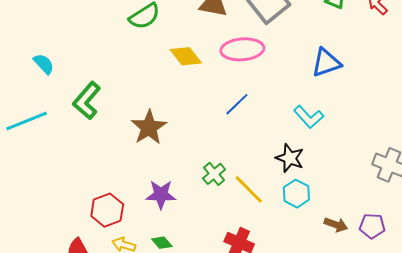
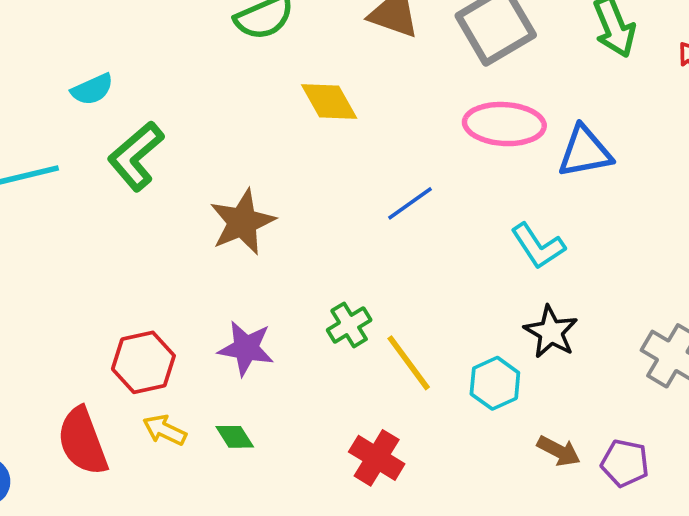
pink ellipse: (242, 49) -> (504, 124), moved
cyan semicircle: (44, 64) -> (92, 89), moved, turned 100
black star: (290, 158) -> (551, 332), moved

